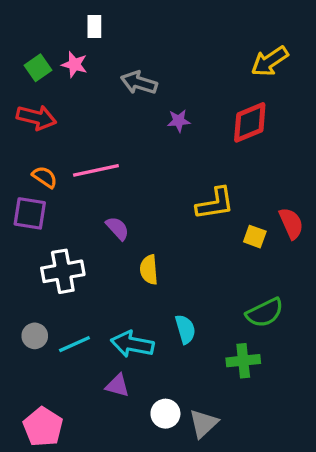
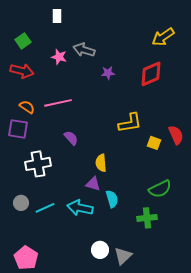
pink star: (74, 65) -> (59, 57), moved
yellow semicircle: (149, 270) -> (101, 163), moved
purple triangle: (117, 385) -> (93, 184), moved

